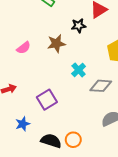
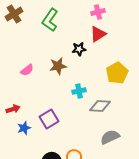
cyan cross: (79, 70) -> (79, 91), turned 32
blue star: (23, 124) -> (24, 128), moved

